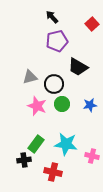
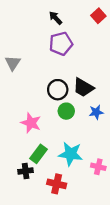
red square: (92, 24) -> (98, 16), moved
black trapezoid: (78, 67) -> (83, 88), moved
gray triangle: (30, 77) -> (13, 63), moved, turned -42
pink star: (37, 106) -> (31, 123), moved

